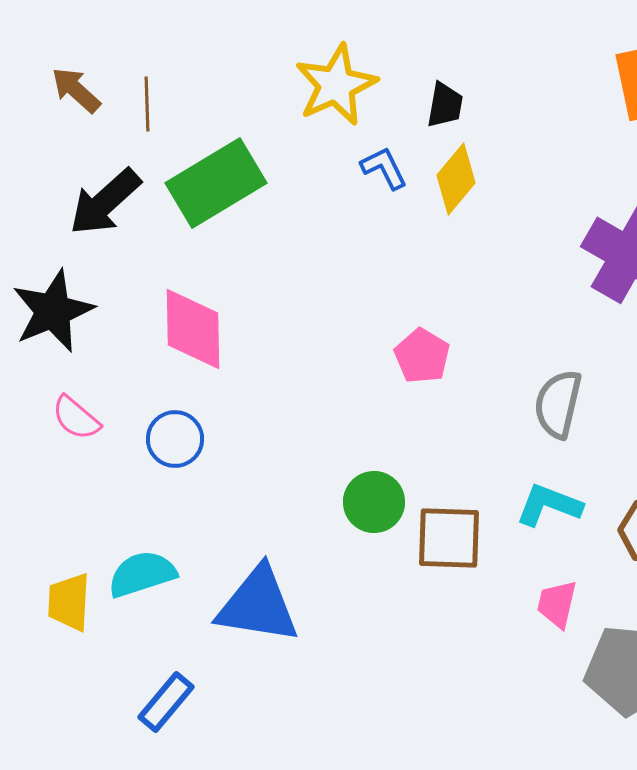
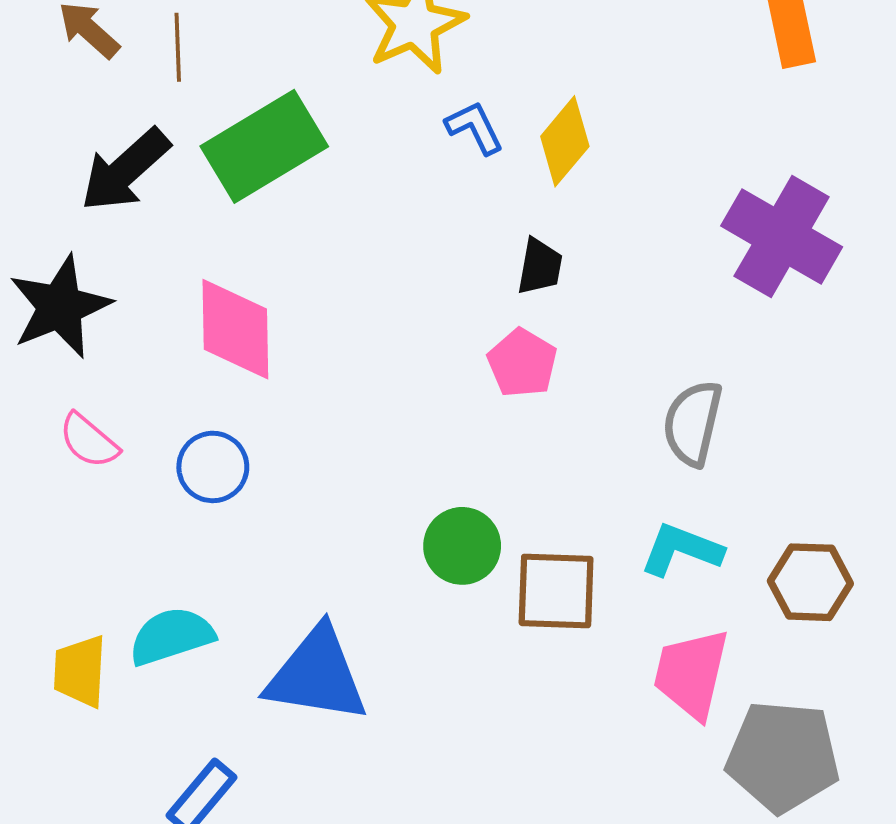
black trapezoid: (445, 105) -> (540, 267), moved
pink trapezoid: (557, 604) -> (691, 674), size x1.5

